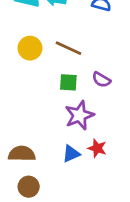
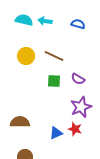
purple star: (79, 115) -> (81, 107), moved
brown semicircle: (22, 154) -> (20, 122), moved

